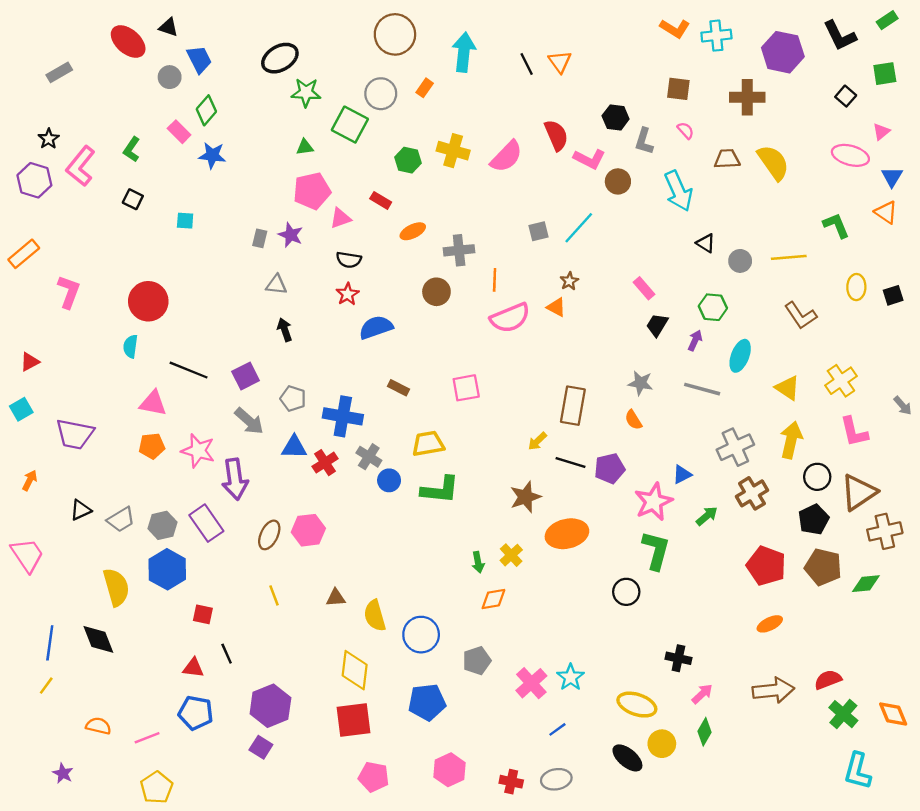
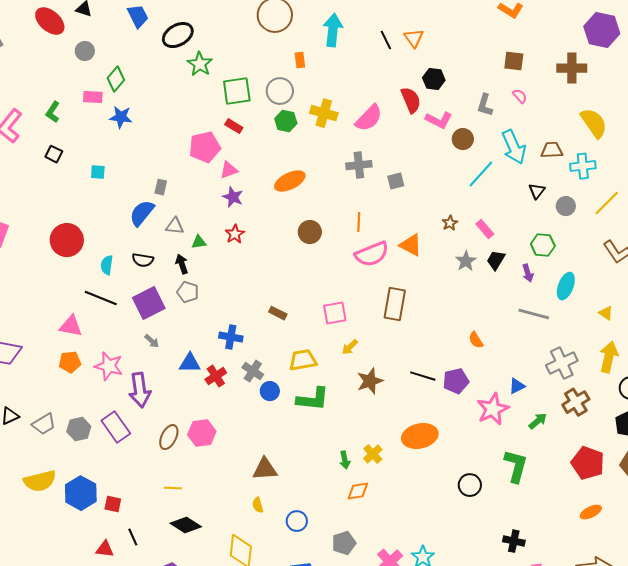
cyan cross: (716, 36) -> (583, 166), moved
blue trapezoid: (199, 59) -> (138, 16), moved
orange rectangle: (425, 88) -> (300, 60), turned -42
green star: (306, 93) -> (200, 64), turned 30
gray circle: (381, 94) -> (280, 91), moved
black hexagon: (616, 117) -> (434, 79), moved
green square: (350, 125) -> (237, 91), turned -36
pink rectangle: (179, 132) -> (93, 97), turned -42
green triangle: (305, 147) -> (199, 242), moved
brown trapezoid: (727, 159) -> (552, 150), moved
red rectangle: (381, 200) -> (234, 126), moved
cyan line: (579, 228) -> (481, 174), moved
orange ellipse: (413, 231) -> (290, 181), size x1.4
purple star: (291, 235) -> (233, 197), moved
black triangle: (706, 243) -> (537, 191), turned 36
gray cross: (459, 250) -> (359, 165), moved
yellow line: (789, 257) -> (607, 203), turned -40
black semicircle: (349, 260) -> (143, 260), moved
brown star: (569, 281) -> (450, 223), moved
orange triangle: (556, 307) -> (411, 245), size x1.4
blue semicircle: (376, 327) -> (142, 213), moved, turned -32
purple arrow: (695, 340) -> (528, 273), turned 138
cyan semicircle: (130, 346) -> (107, 265), moved
purple square: (246, 376) -> (149, 303), size x1.4
gray star: (640, 383) -> (466, 261), moved, turned 30
yellow triangle: (788, 388) -> (606, 313), size x0.7
gray pentagon: (293, 399) -> (188, 292), moved
brown rectangle: (573, 406) -> (395, 304), moved
blue cross: (343, 416) -> (231, 337), size x0.7
gray arrow: (249, 421) -> (152, 341), size x0.6
yellow arrow: (537, 441) -> (350, 347), moved
brown star: (525, 497) -> (370, 381), moved
green L-shape: (656, 550) -> (516, 466), moved
blue hexagon: (167, 569) -> (81, 493), moved
yellow semicircle: (116, 587) -> (40, 481), turned 92
yellow line: (274, 595) -> (173, 488), turned -66
brown triangle: (336, 598) -> (265, 469), moved, size x1.5
yellow semicircle: (375, 616) -> (258, 505), size x0.6
blue circle: (421, 635) -> (297, 521), size x0.7
black diamond: (98, 639) -> (186, 525), moved, turned -36

